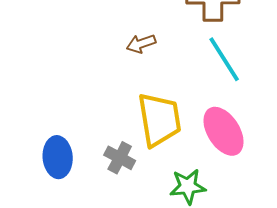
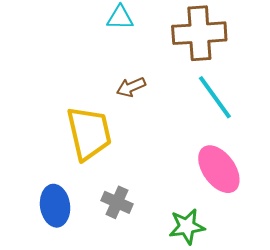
yellow trapezoid: (159, 120) -> (89, 133), moved

